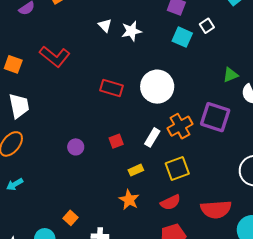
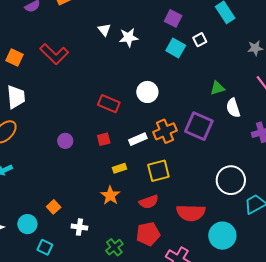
white circle: (157, 87) -> (147, 92), size x0.7
red rectangle: (112, 88) -> (109, 104), moved
white rectangle: (152, 137) -> (138, 139), turned 30

